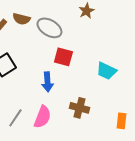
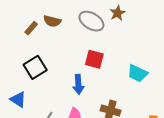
gray ellipse: (49, 28) -> (91, 21), moved

